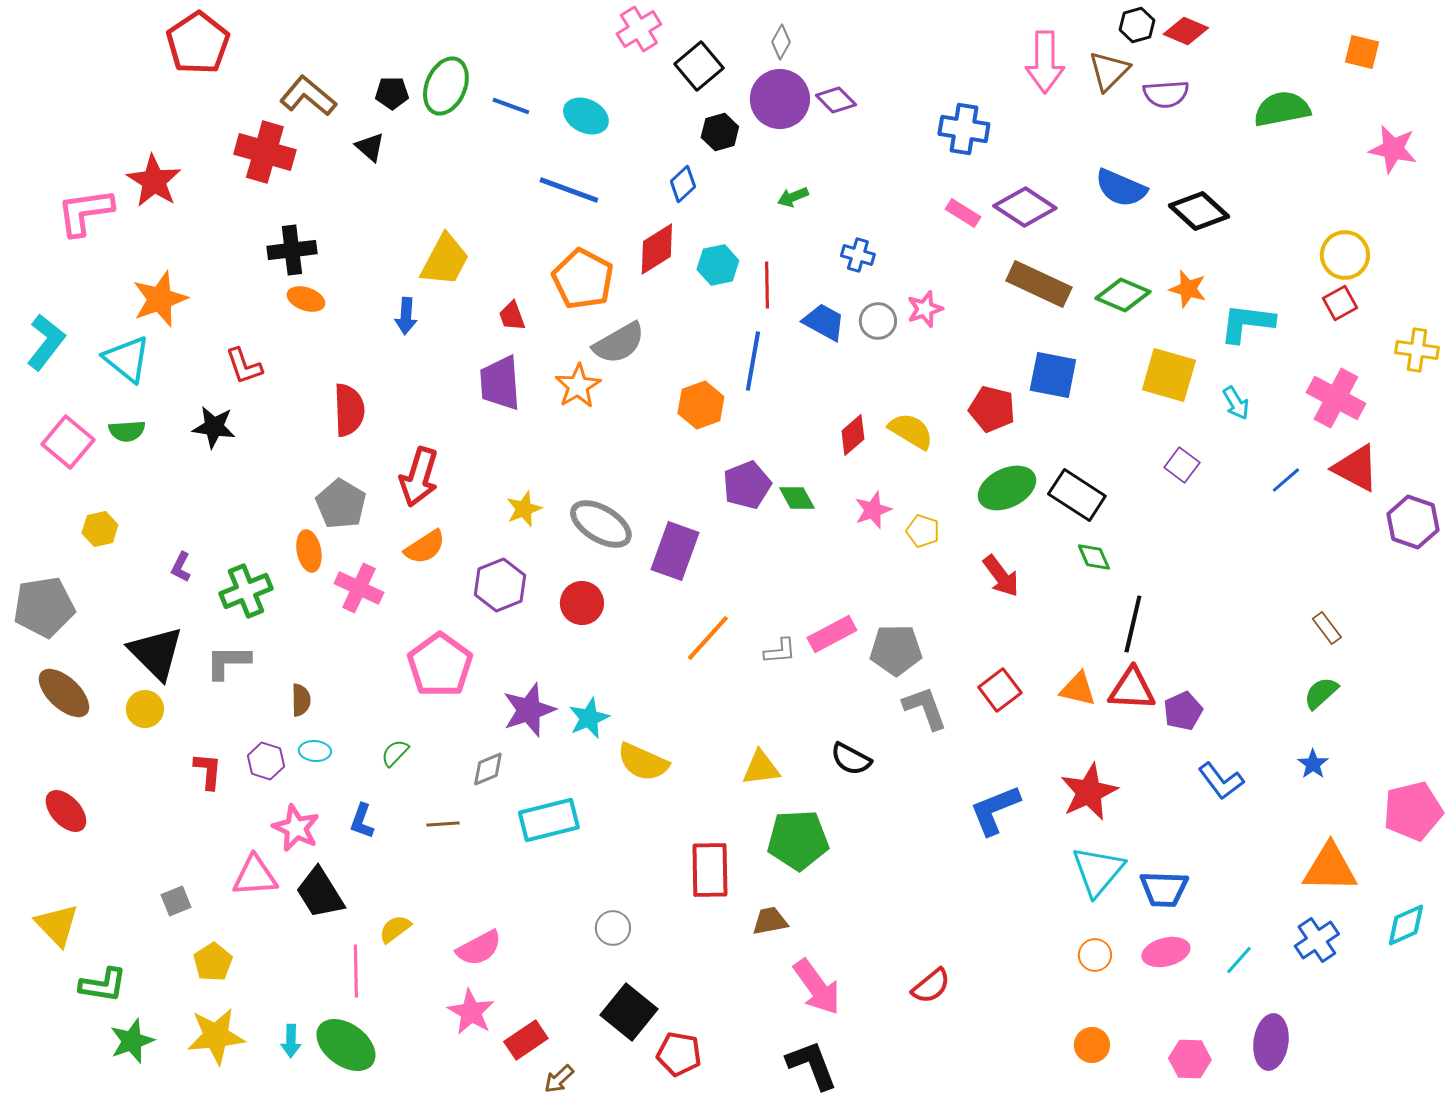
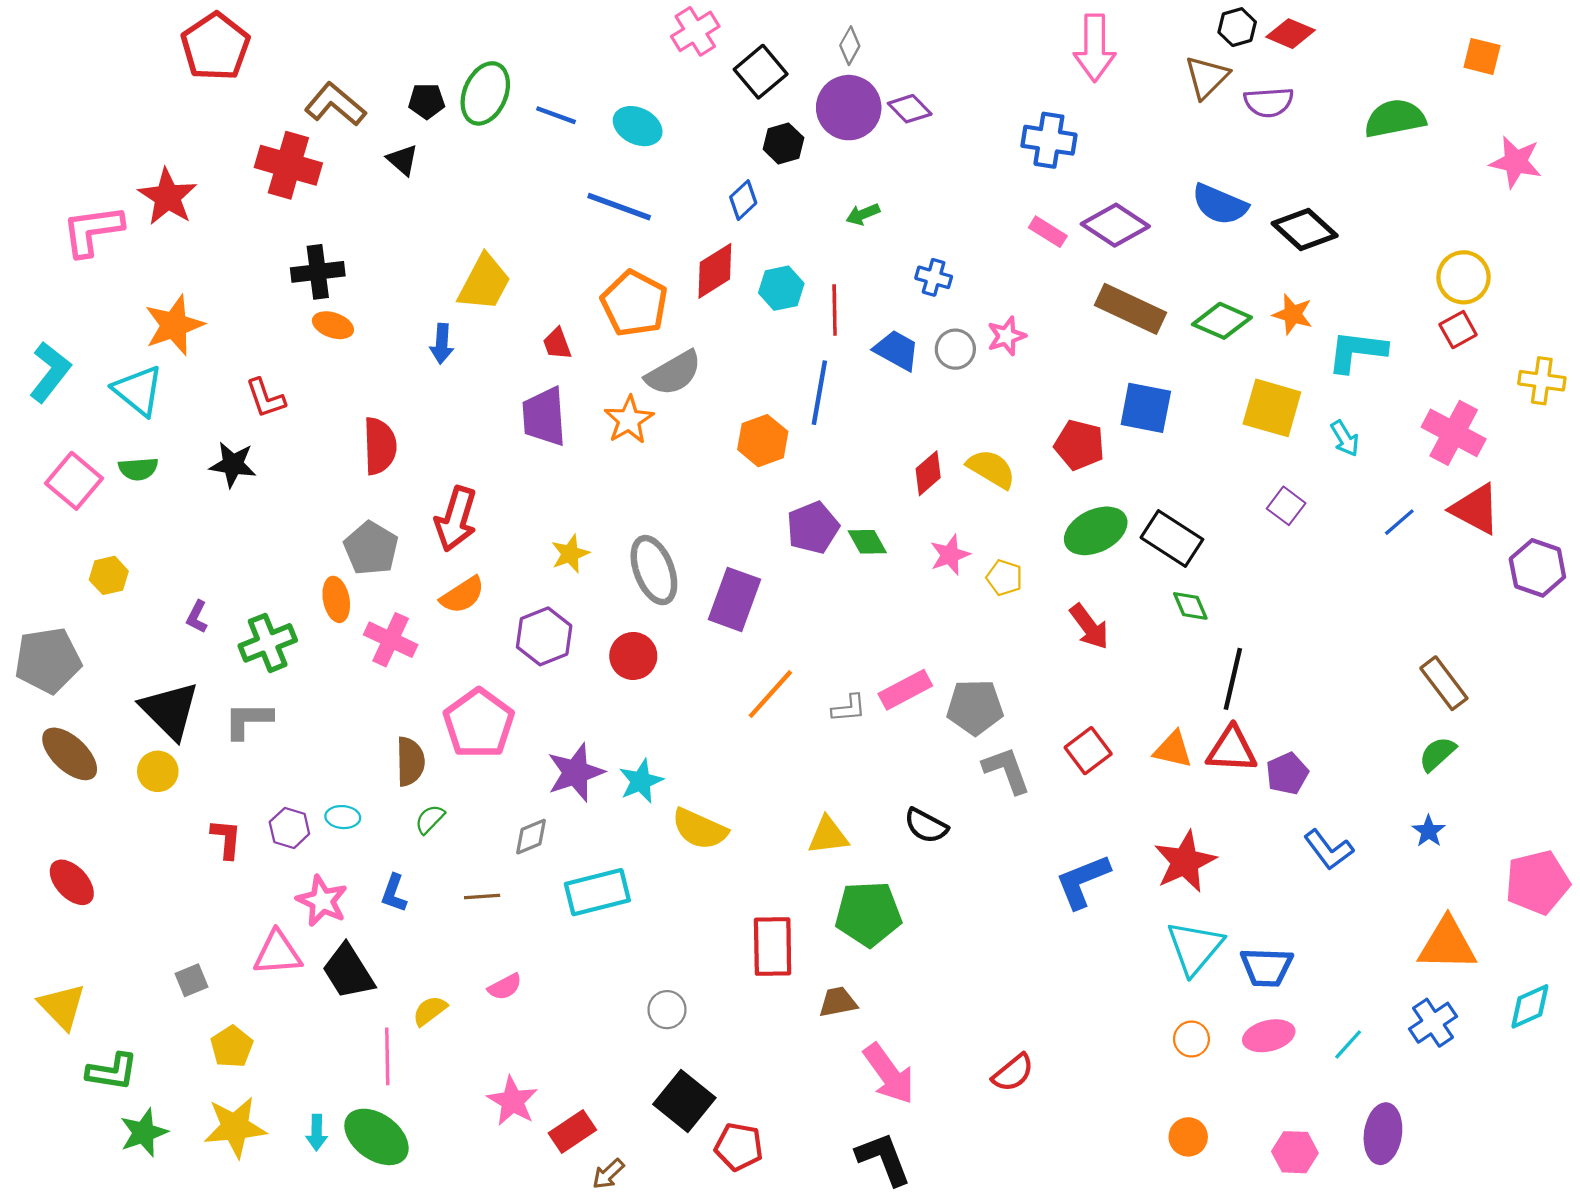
pink arrow: (1045, 62) -> (1095, 48), moved
gray ellipse: (601, 524) -> (654, 570), turned 38
brown rectangle: (1327, 628) -> (1444, 683), size x1.5
brown semicircle: (301, 700) -> (410, 762), moved, size x1.4
pink semicircle: (479, 948) -> (505, 987), moved, size x0.7

